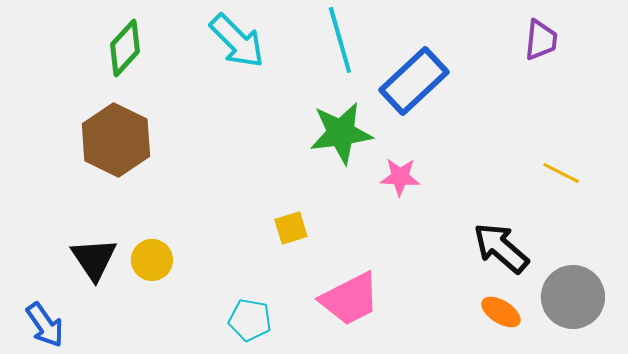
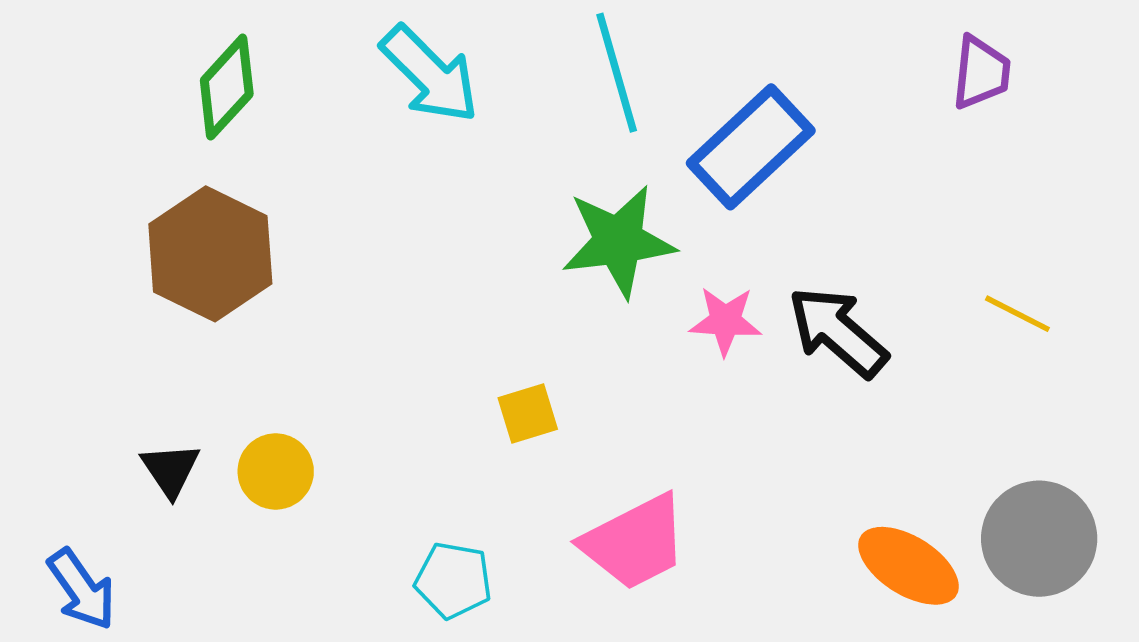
black arrow: (501, 248) -> (838, 332), moved
black triangle: (94, 259) -> (170, 470), size x0.7
orange ellipse: (501, 312) -> (909, 566), size x1.4

